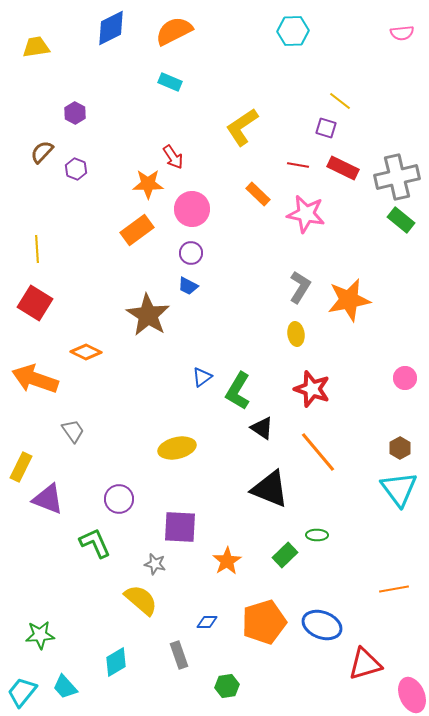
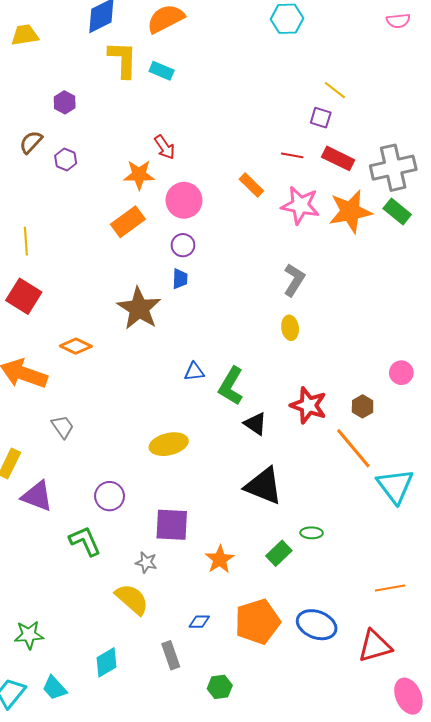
yellow L-shape: (242, 127) -> (123, 59), moved, turned 126
blue trapezoid: (188, 286) -> (180, 279), turned -115
orange star: (349, 300) -> (350, 211), moved
blue triangle: (202, 377) -> (194, 372), turned 30
red star: (312, 389) -> (308, 405), moved
brown hexagon: (400, 448) -> (363, 406), moved
orange line: (318, 452) -> (353, 448), moved
red triangle: (365, 664) -> (375, 646), moved

